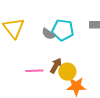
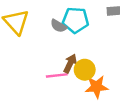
pink line: (34, 71) -> (57, 75), moved

